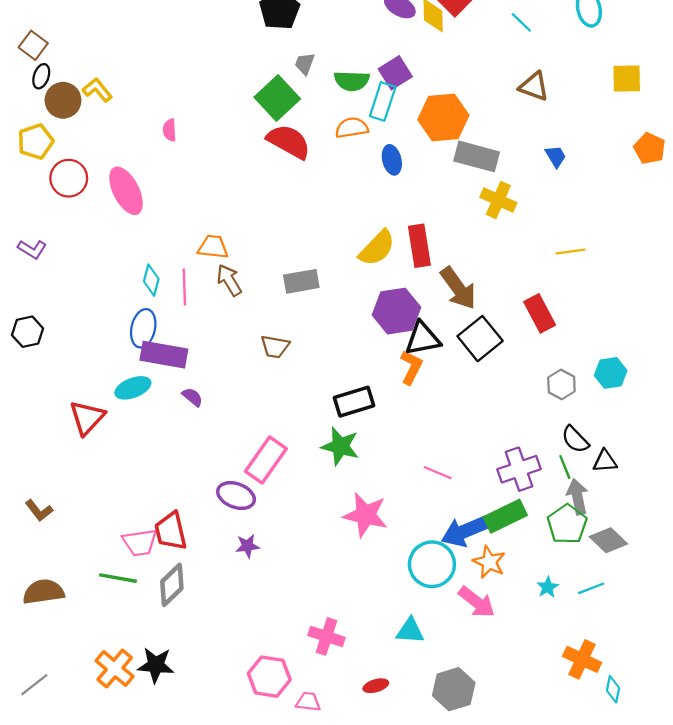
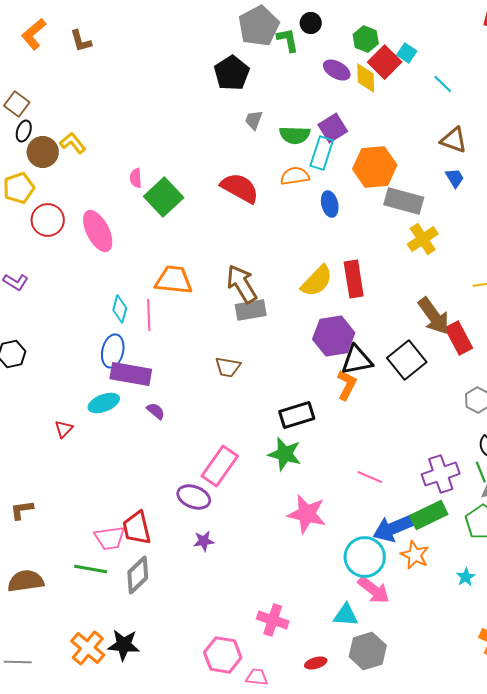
green square: (277, 98) -> (164, 197), moved
blue trapezoid: (556, 156) -> (455, 178), moved
yellow cross: (498, 200) -> (423, 239), turned 32
orange trapezoid: (213, 247) -> (174, 280), size x1.4
brown arrow: (229, 280) -> (242, 284), moved, size x1.4
brown arrow: (458, 288) -> (434, 316), moved
red triangle: (87, 418) -> (64, 429), size x0.6
brown L-shape: (39, 510) -> (22, 510), turned 120
pink arrow: (477, 602) -> (374, 590), moved
gray line: (34, 685) -> (18, 662), turned 40
gray hexagon: (454, 689) -> (368, 651), moved

